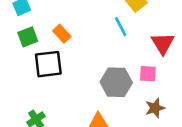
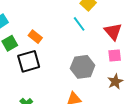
pink square: (148, 74) -> (115, 56), moved

